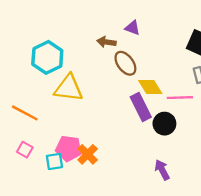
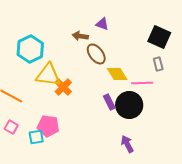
purple rectangle: (141, 107) -> (109, 102), moved, size x0.7
black circle: (164, 124) -> (129, 105), size x1.4
orange cross: (88, 154) -> (63, 87), moved

